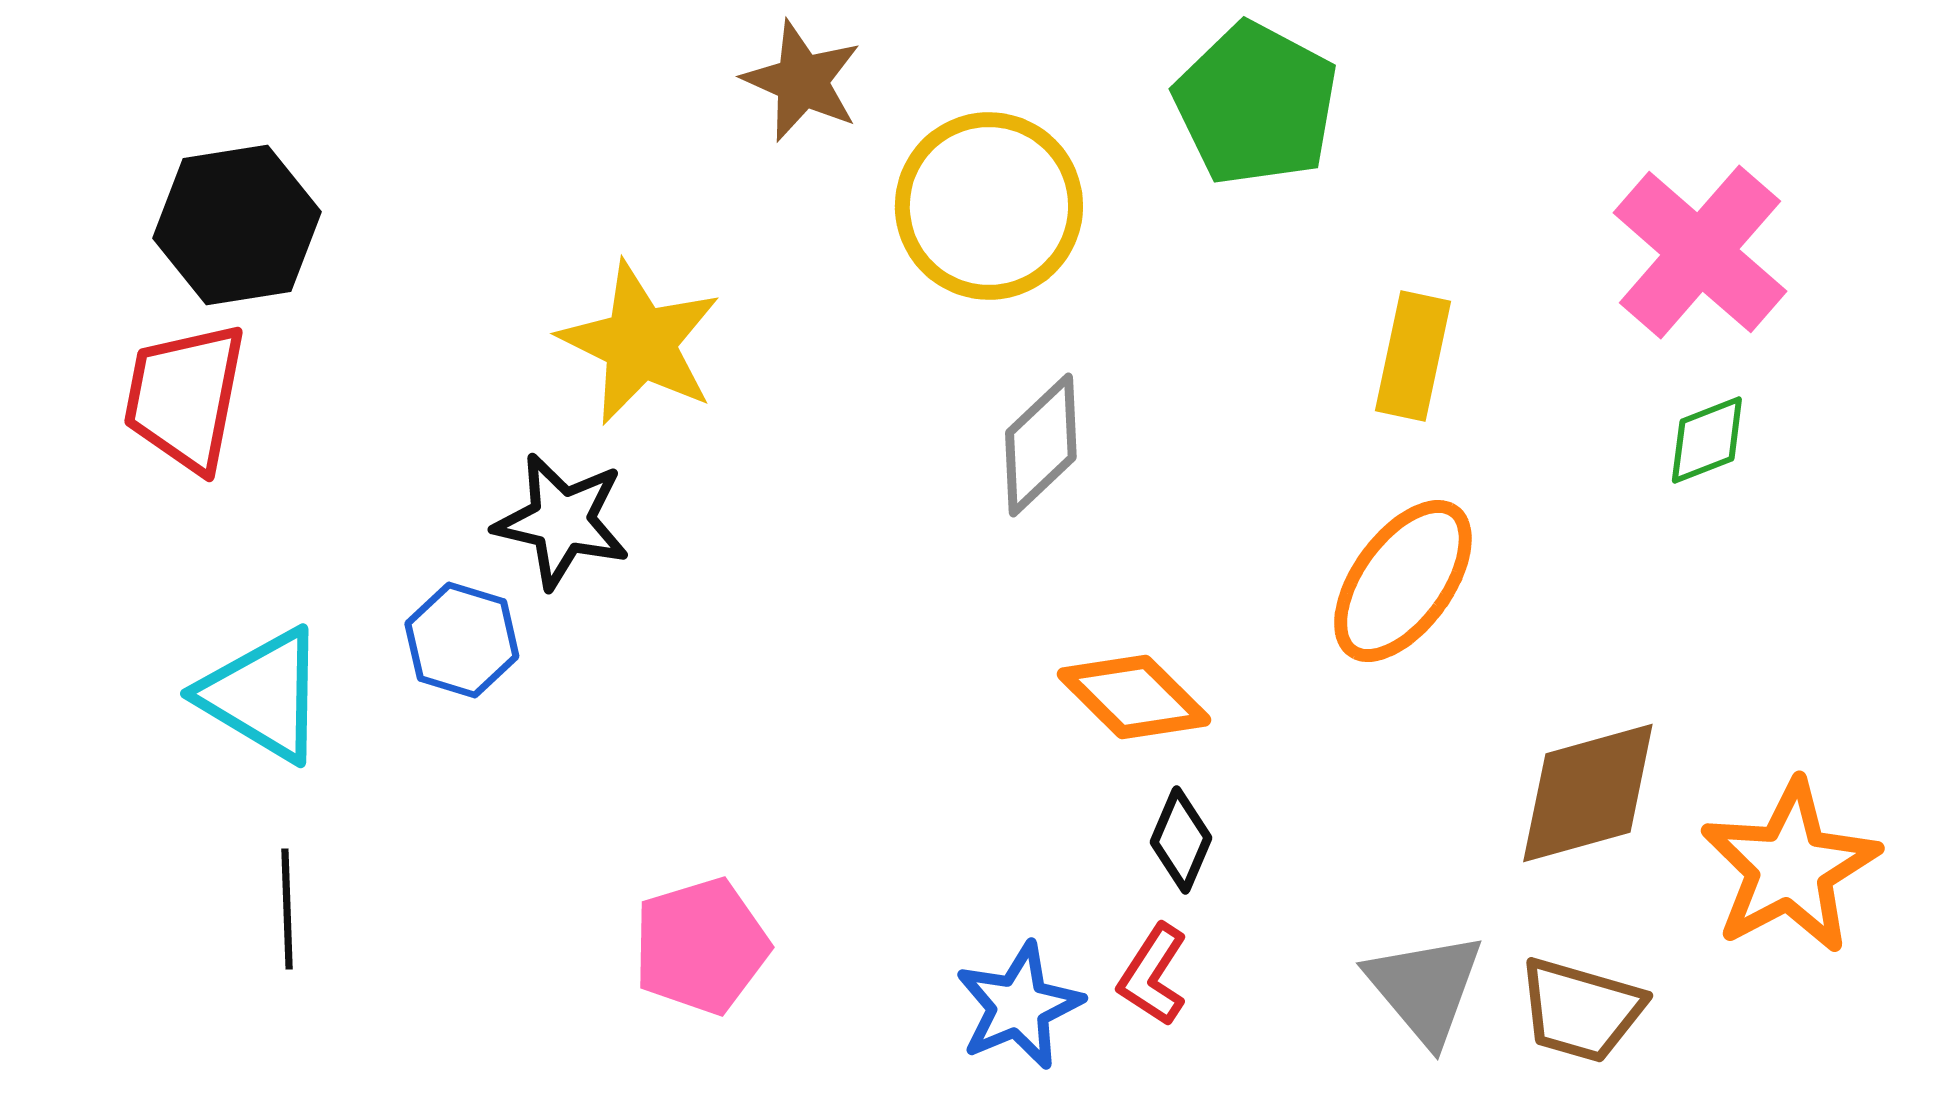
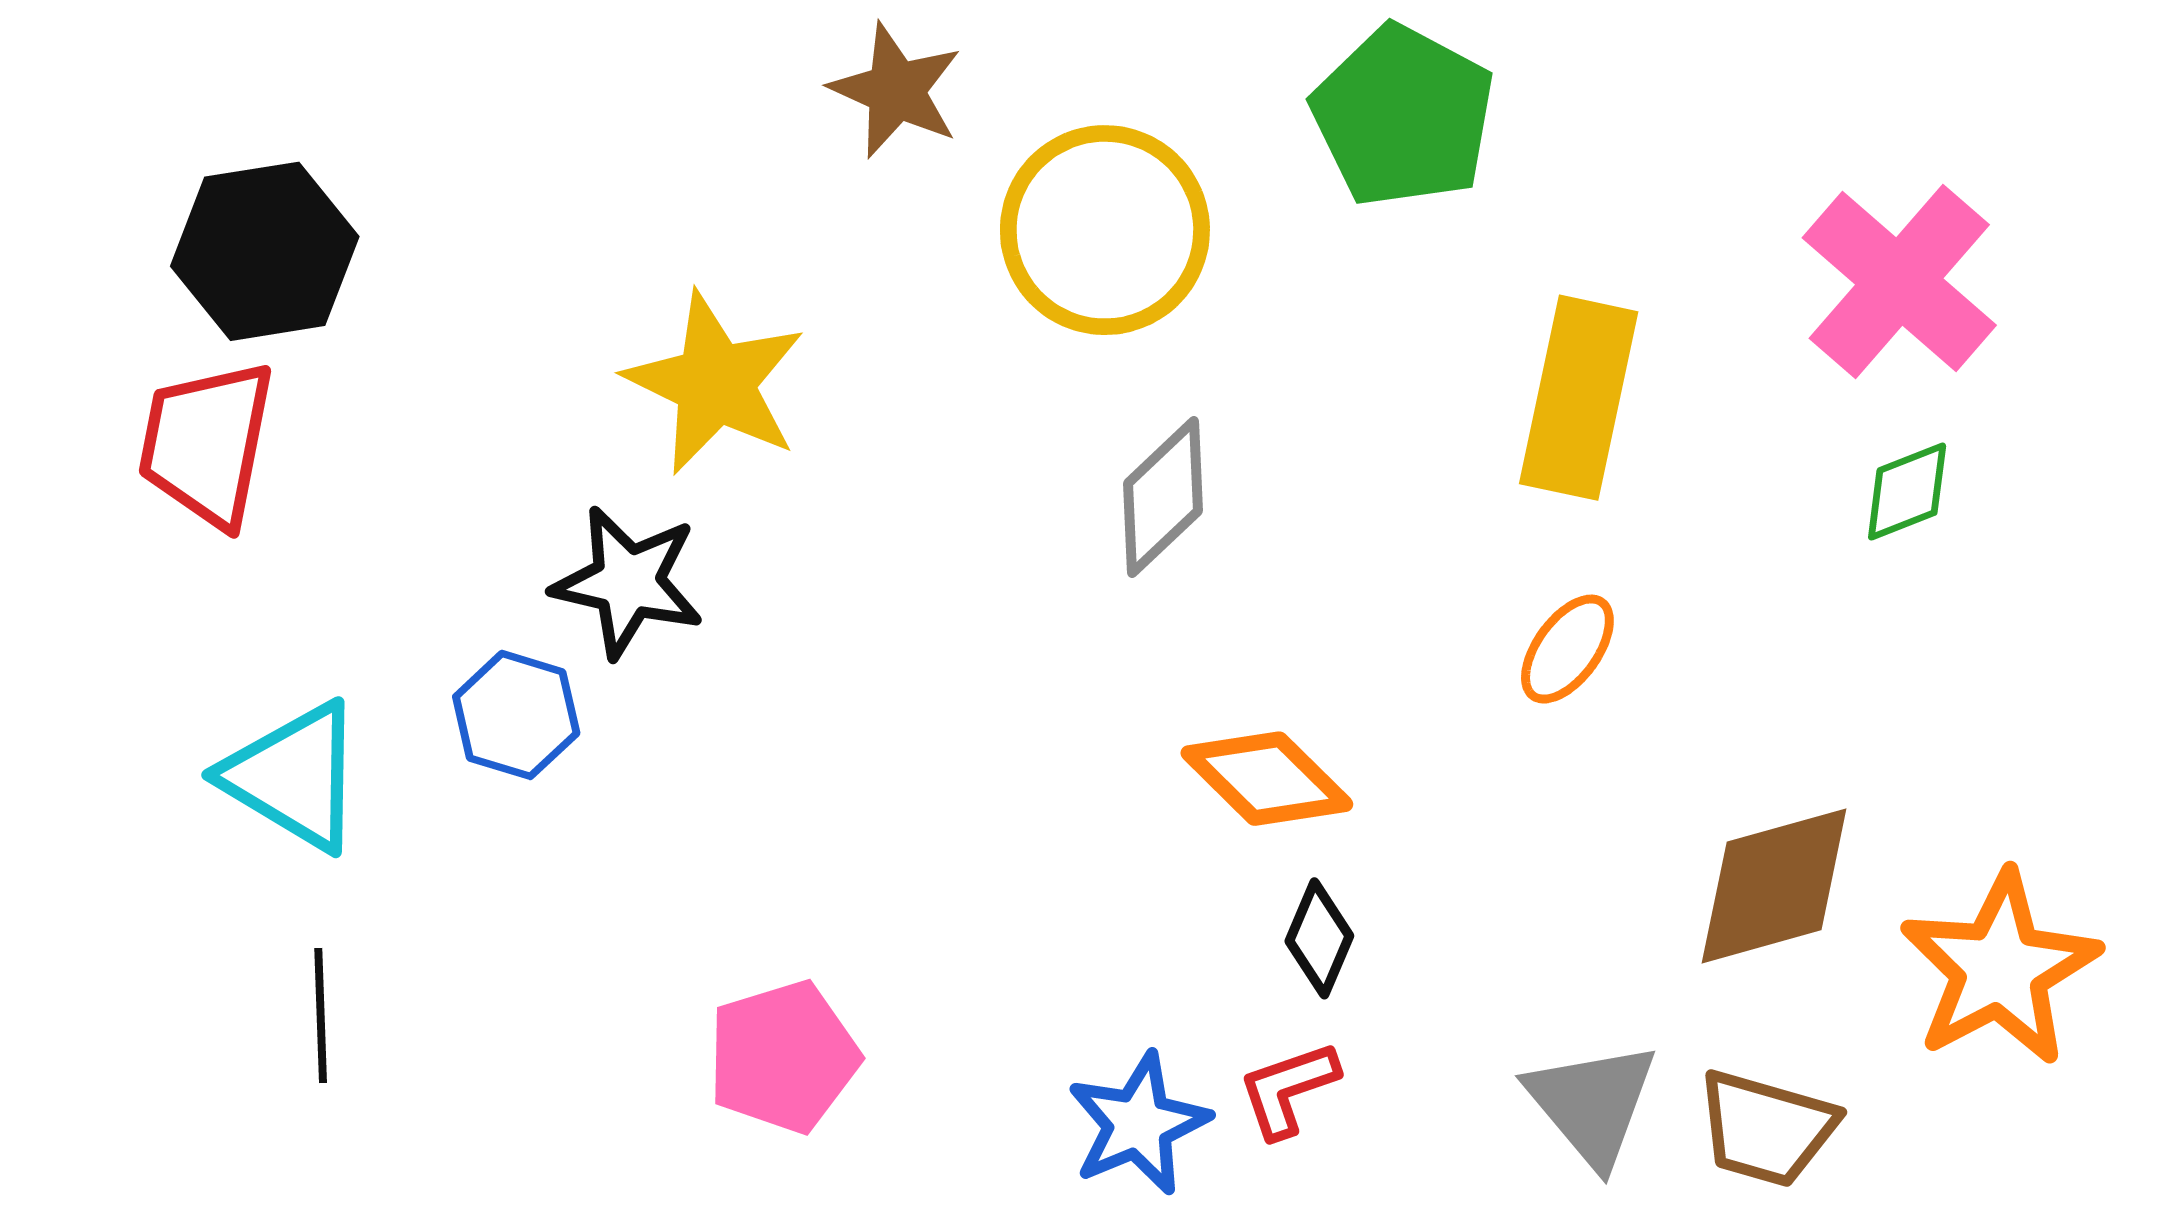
yellow rectangle: (1413, 356) -> (1579, 398), size x1.4
orange ellipse: (1403, 581) -> (1567, 649), size x0.6
red L-shape: (1153, 975) -> (1288, 1089), turned 38

